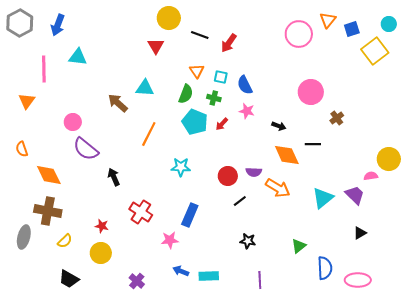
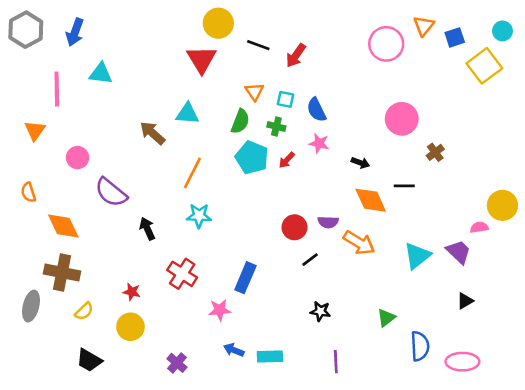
red triangle: (156, 46) -> (202, 59), size x1.4
pink circle: (73, 122) -> (78, 158), moved
cyan star: (181, 167) -> (199, 216), moved

